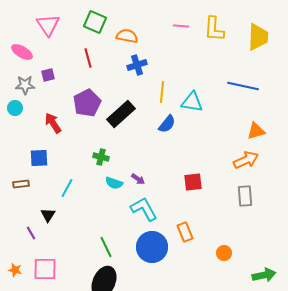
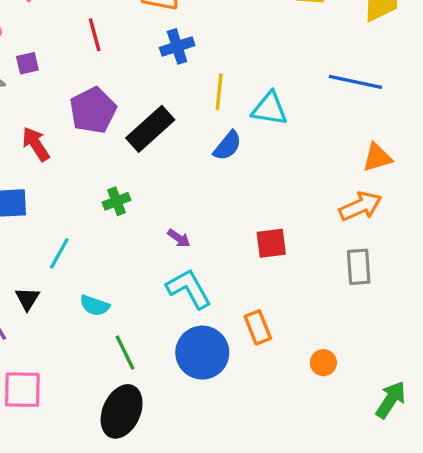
green cross: (101, 157) -> (117, 201), turned -35
cyan semicircle: (114, 183) -> (95, 305), moved
green arrow: (264, 275) -> (391, 400), turned -45

